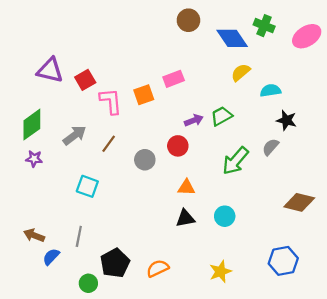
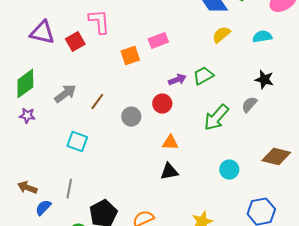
cyan semicircle: (270, 91) -> (262, 37), moved
pink L-shape: (111, 101) -> (99, 22), moved
cyan circle: (225, 216) -> (229, 170), moved

